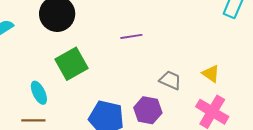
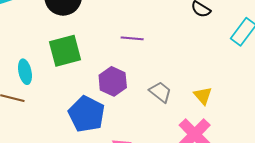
purple hexagon: (148, 110) -> (113, 81), moved

